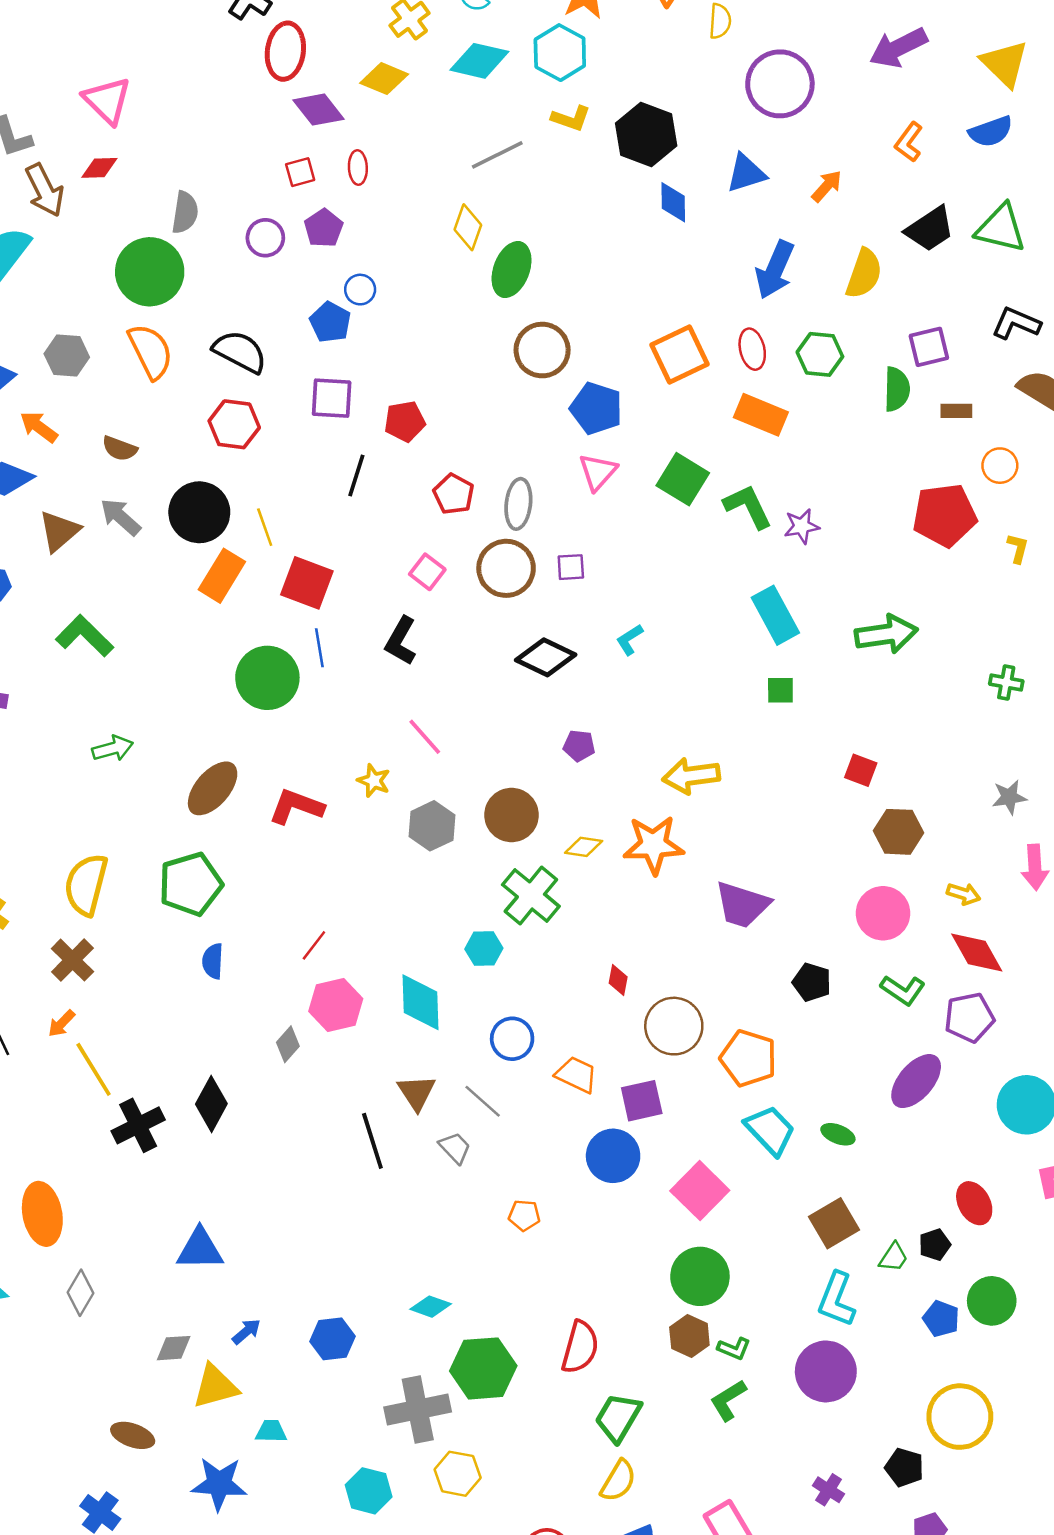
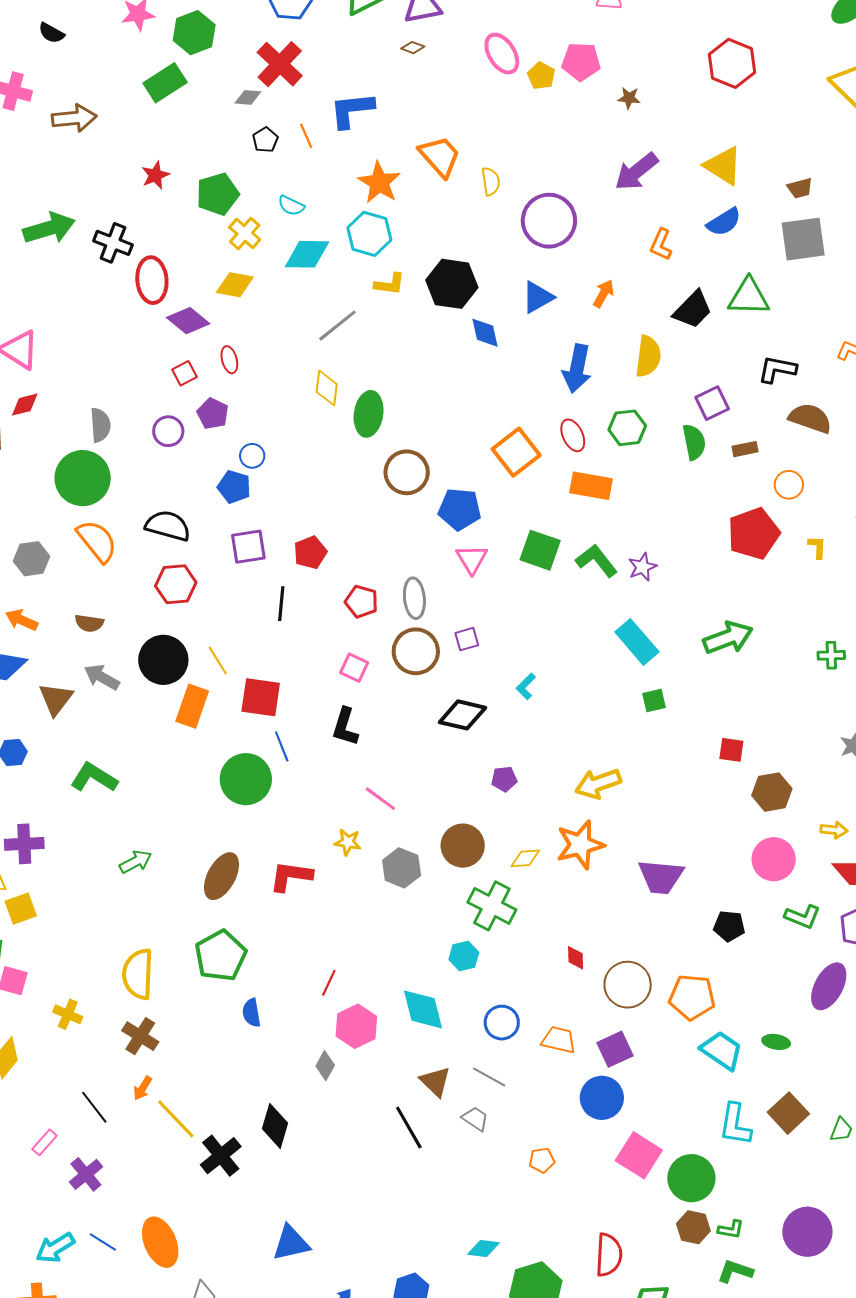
pink square: (700, 1191) -> (639, 1155), moved
cyan L-shape: (837, 1299) -> (735, 1124), moved
green L-shape: (728, 1400) -> (735, 1271), turned 63

